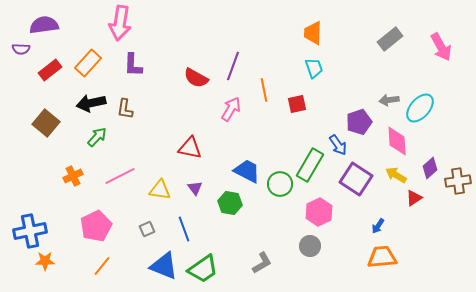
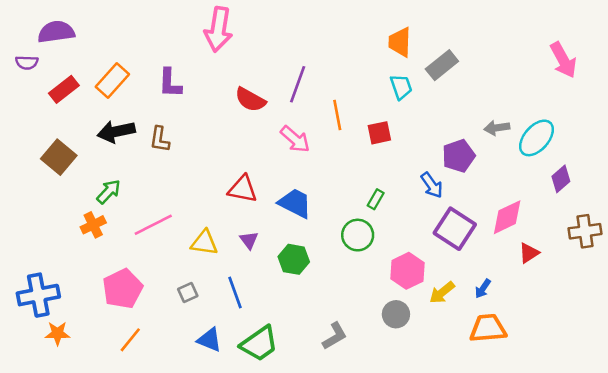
pink arrow: (120, 23) -> (218, 29), moved
gray rectangle: (390, 39) -> (442, 65), moved
pink arrow: (231, 109) -> (295, 139), turned 100
green arrow: (97, 137) -> (109, 192), moved
pink diamond: (397, 141) -> (507, 217), moved, turned 68
green rectangle: (310, 165) -> (376, 199), moved, size x0.5
purple diamond: (430, 168) -> (561, 179), moved
blue trapezoid: (247, 171) -> (295, 203), moved
yellow arrow: (396, 175) -> (442, 293), moved, turned -70
blue triangle: (164, 266) -> (209, 340), size x0.7

